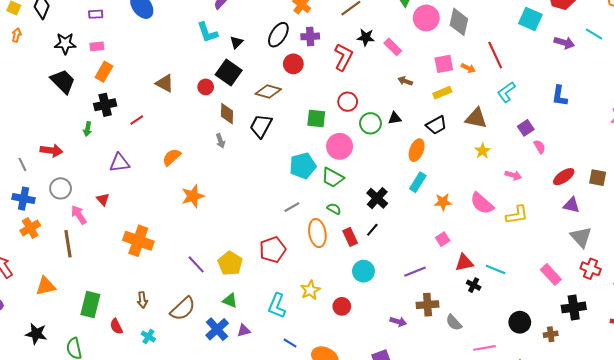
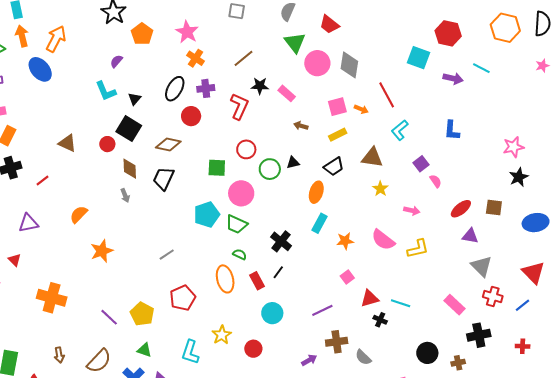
gray line: (292, 207) -> (167, 255), moved
purple arrow: (398, 322) -> (309, 360), turned -42

